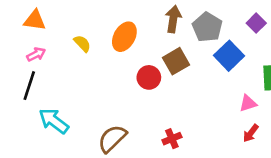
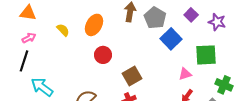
brown square: (176, 61) -> (132, 76), moved
red circle: (149, 77) -> (103, 55), moved

